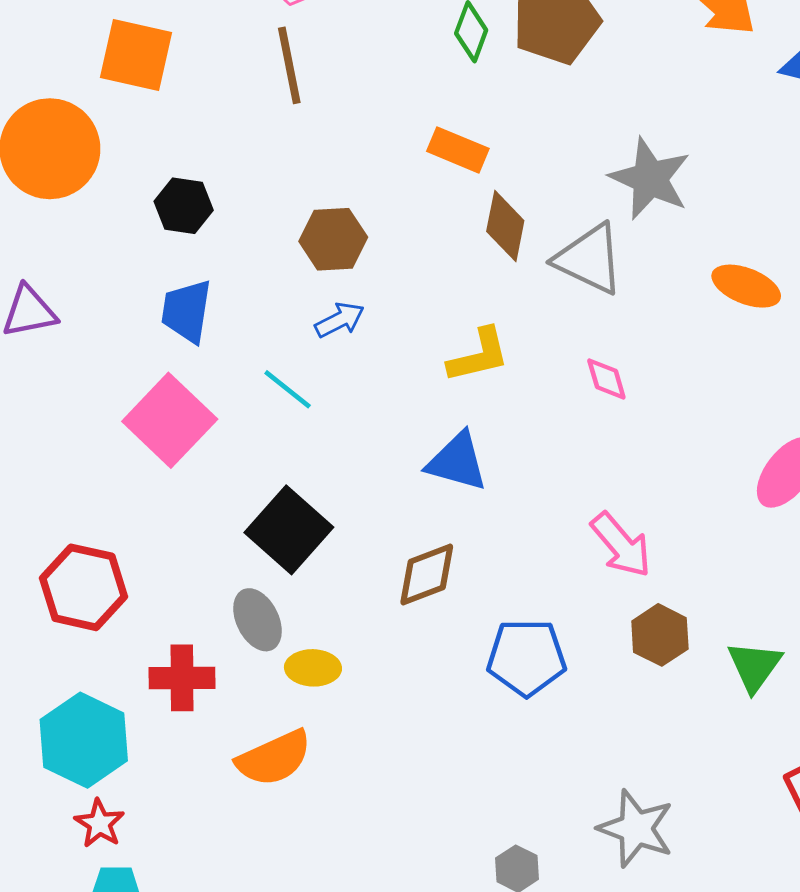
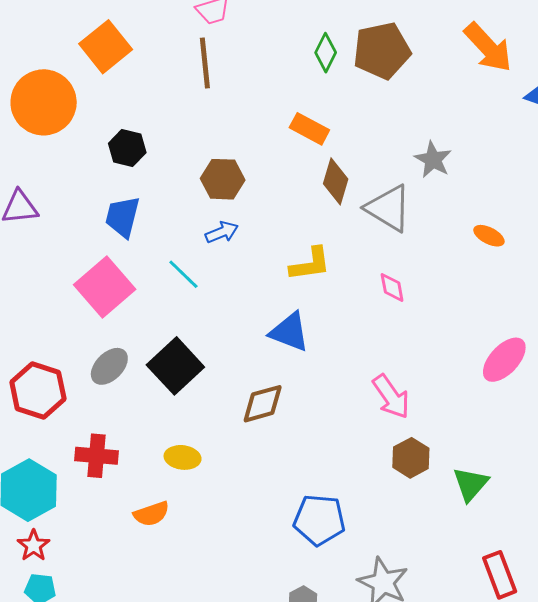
orange square: (136, 55) -> (106, 47), turned 33
gray star: (650, 179) -> (433, 160), size x0.7
orange ellipse: (746, 286) -> (489, 236), size x0.7
gray ellipse: (257, 620) -> (109, 366), moved, turned 66
blue pentagon: (526, 657) -> (319, 520), moved
orange semicircle: (274, 758) -> (151, 514), size x0.7

